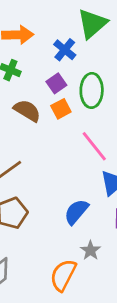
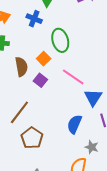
purple square: (56, 83) -> (40, 80), moved
brown semicircle: (27, 111) -> (21, 67), turned 66

